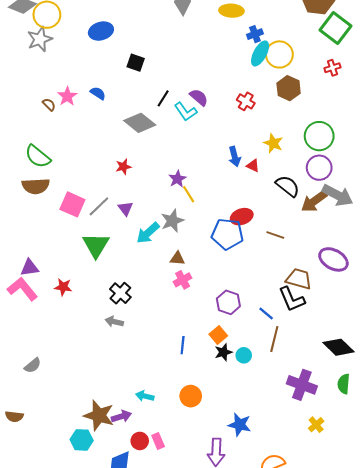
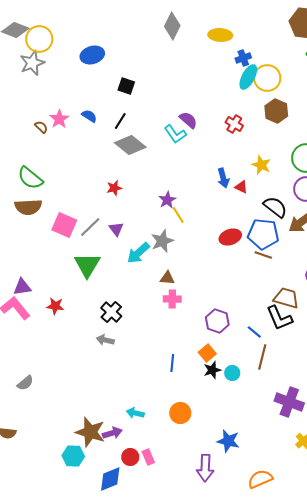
black line: (163, 98) -> (120, 121), moved
blue pentagon: (227, 234) -> (263, 234), moved
pink cross: (183, 280) -> (172, 299), turned 30

